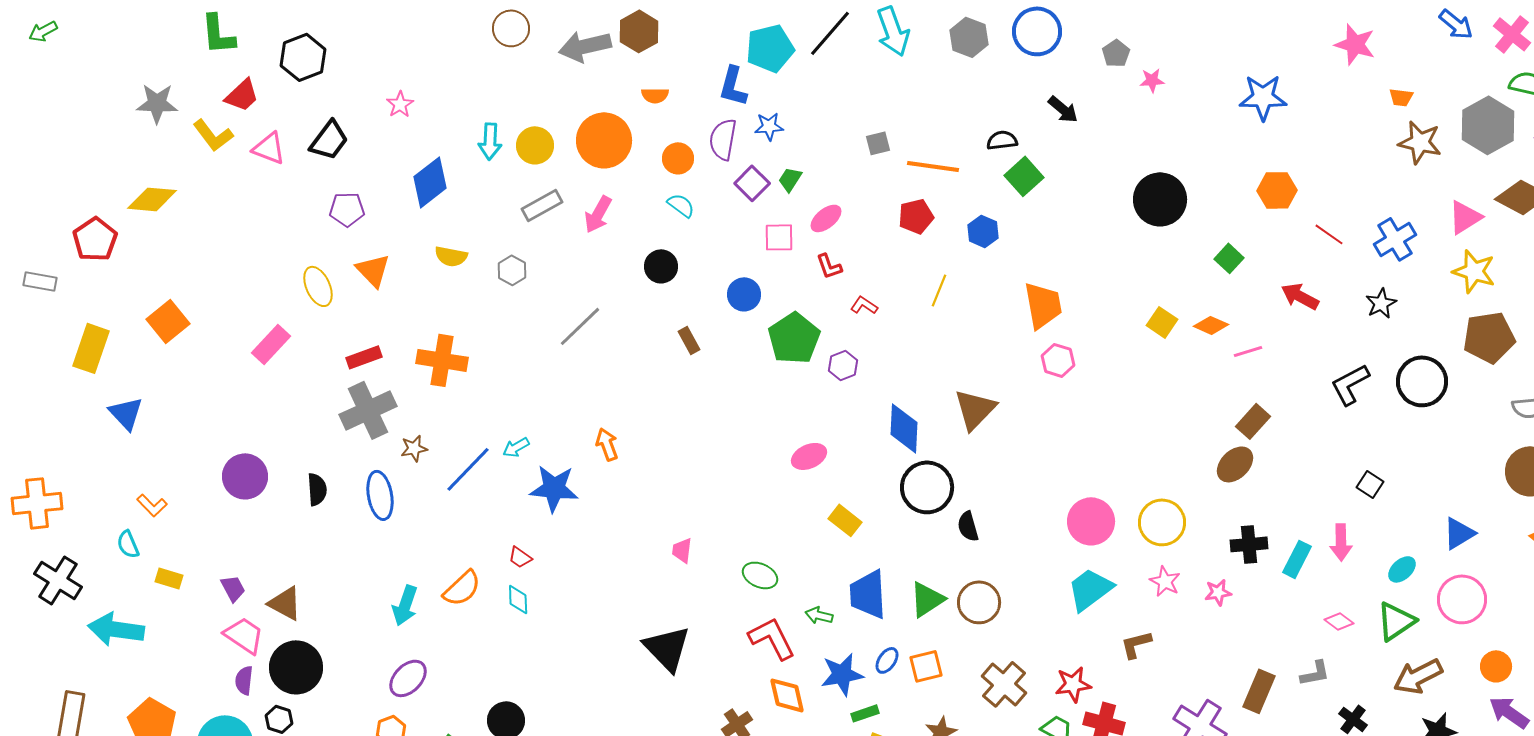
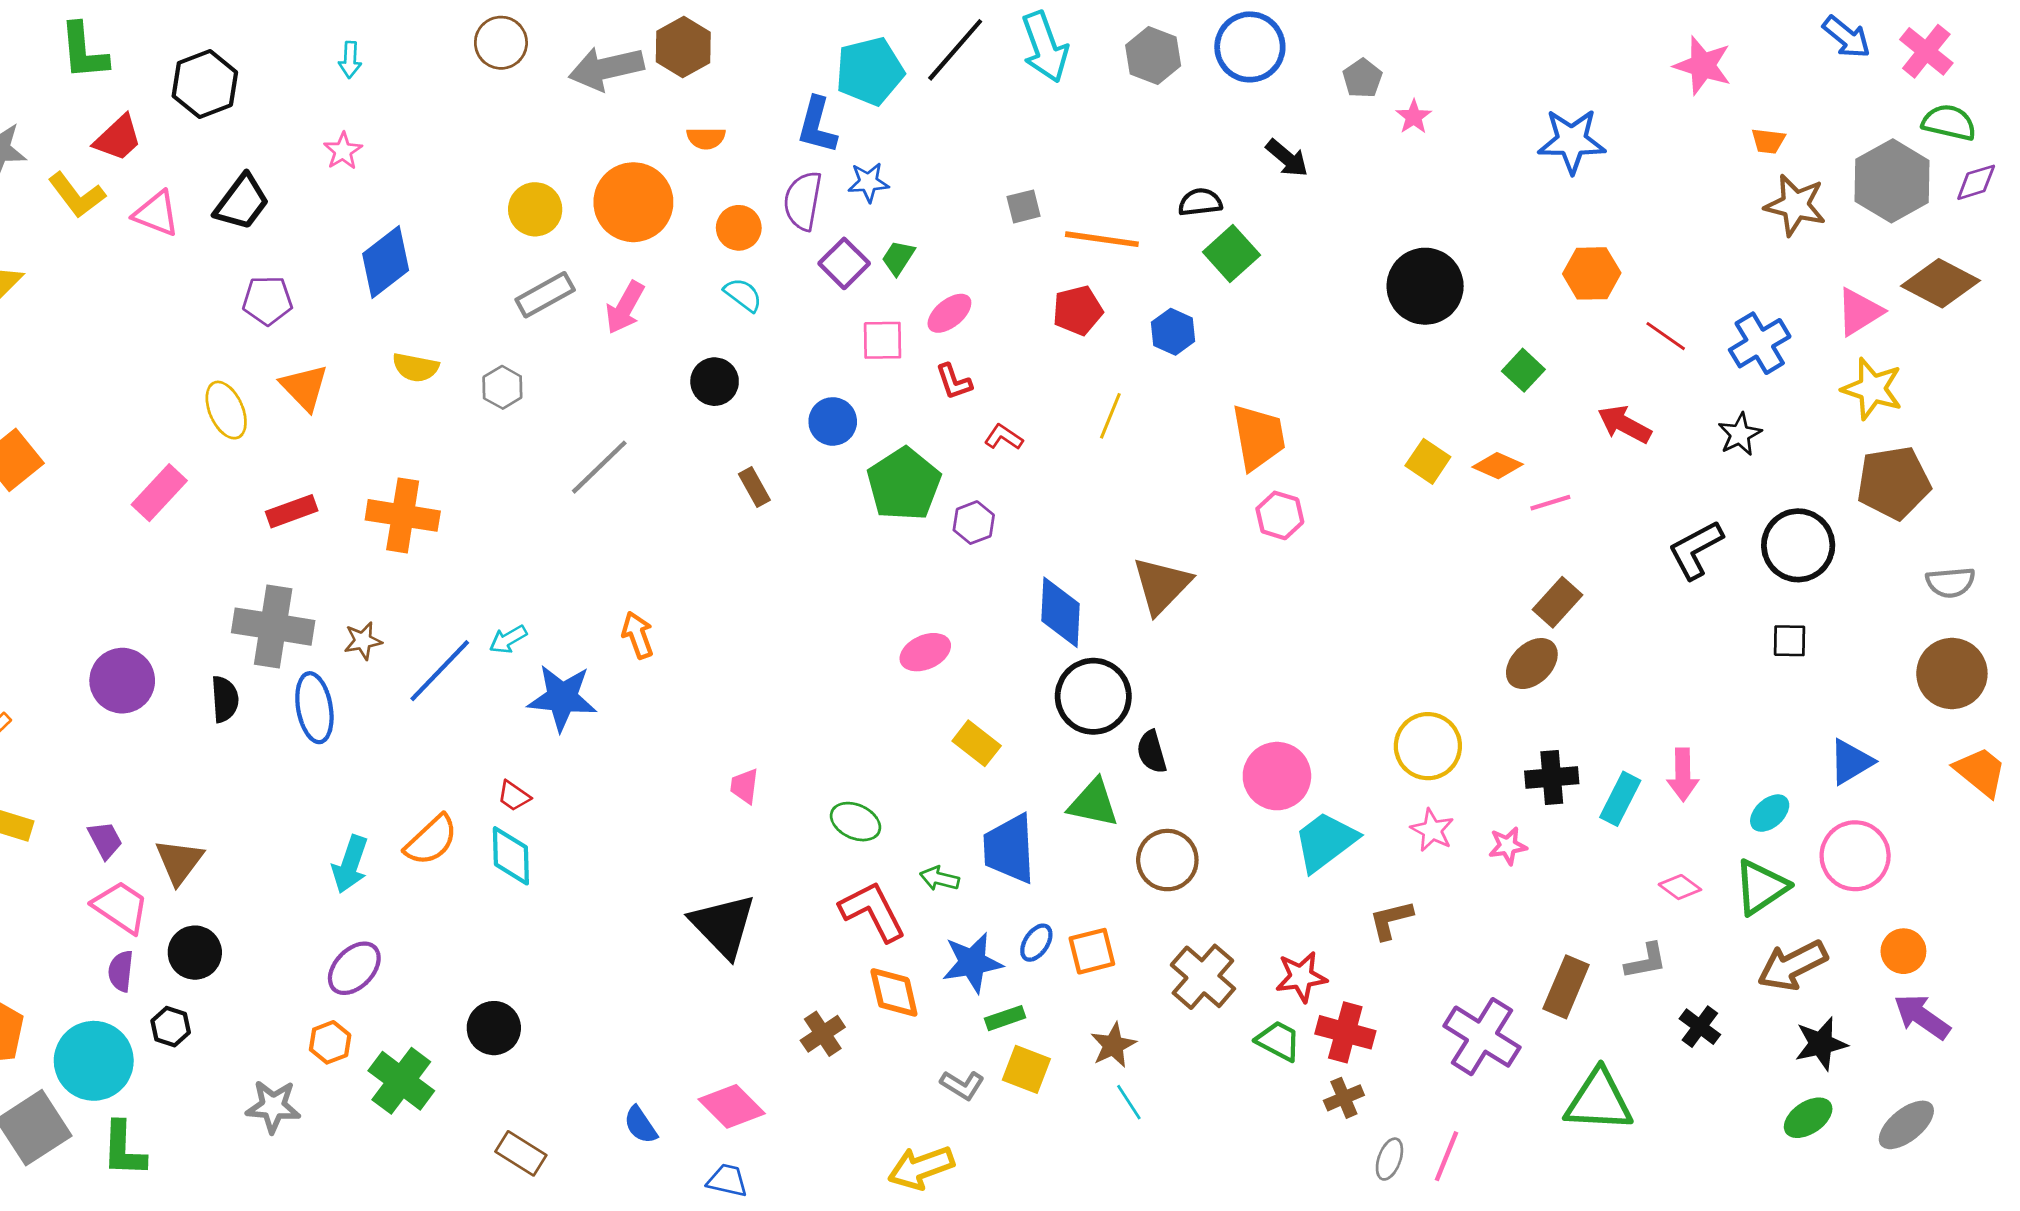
pink star: (1152, 80) -> (1414, 117), turned -30
cyan arrow: (490, 141) -> (350, 60), moved, size x0.7
gray cross: (368, 410) -> (273, 627), moved, turned 34
black square: (1370, 484) -> (1790, 641), moved, turned -32
pink circle: (1091, 521) -> (1277, 776), moved
cyan diamond: (518, 599) -> (511, 856), size x1.4
green triangle: (927, 599) -> (1093, 803), moved, turned 45
brown triangle: (285, 603) -> (179, 861), turned 39
black circle: (296, 667) -> (195, 953), size x0.7

